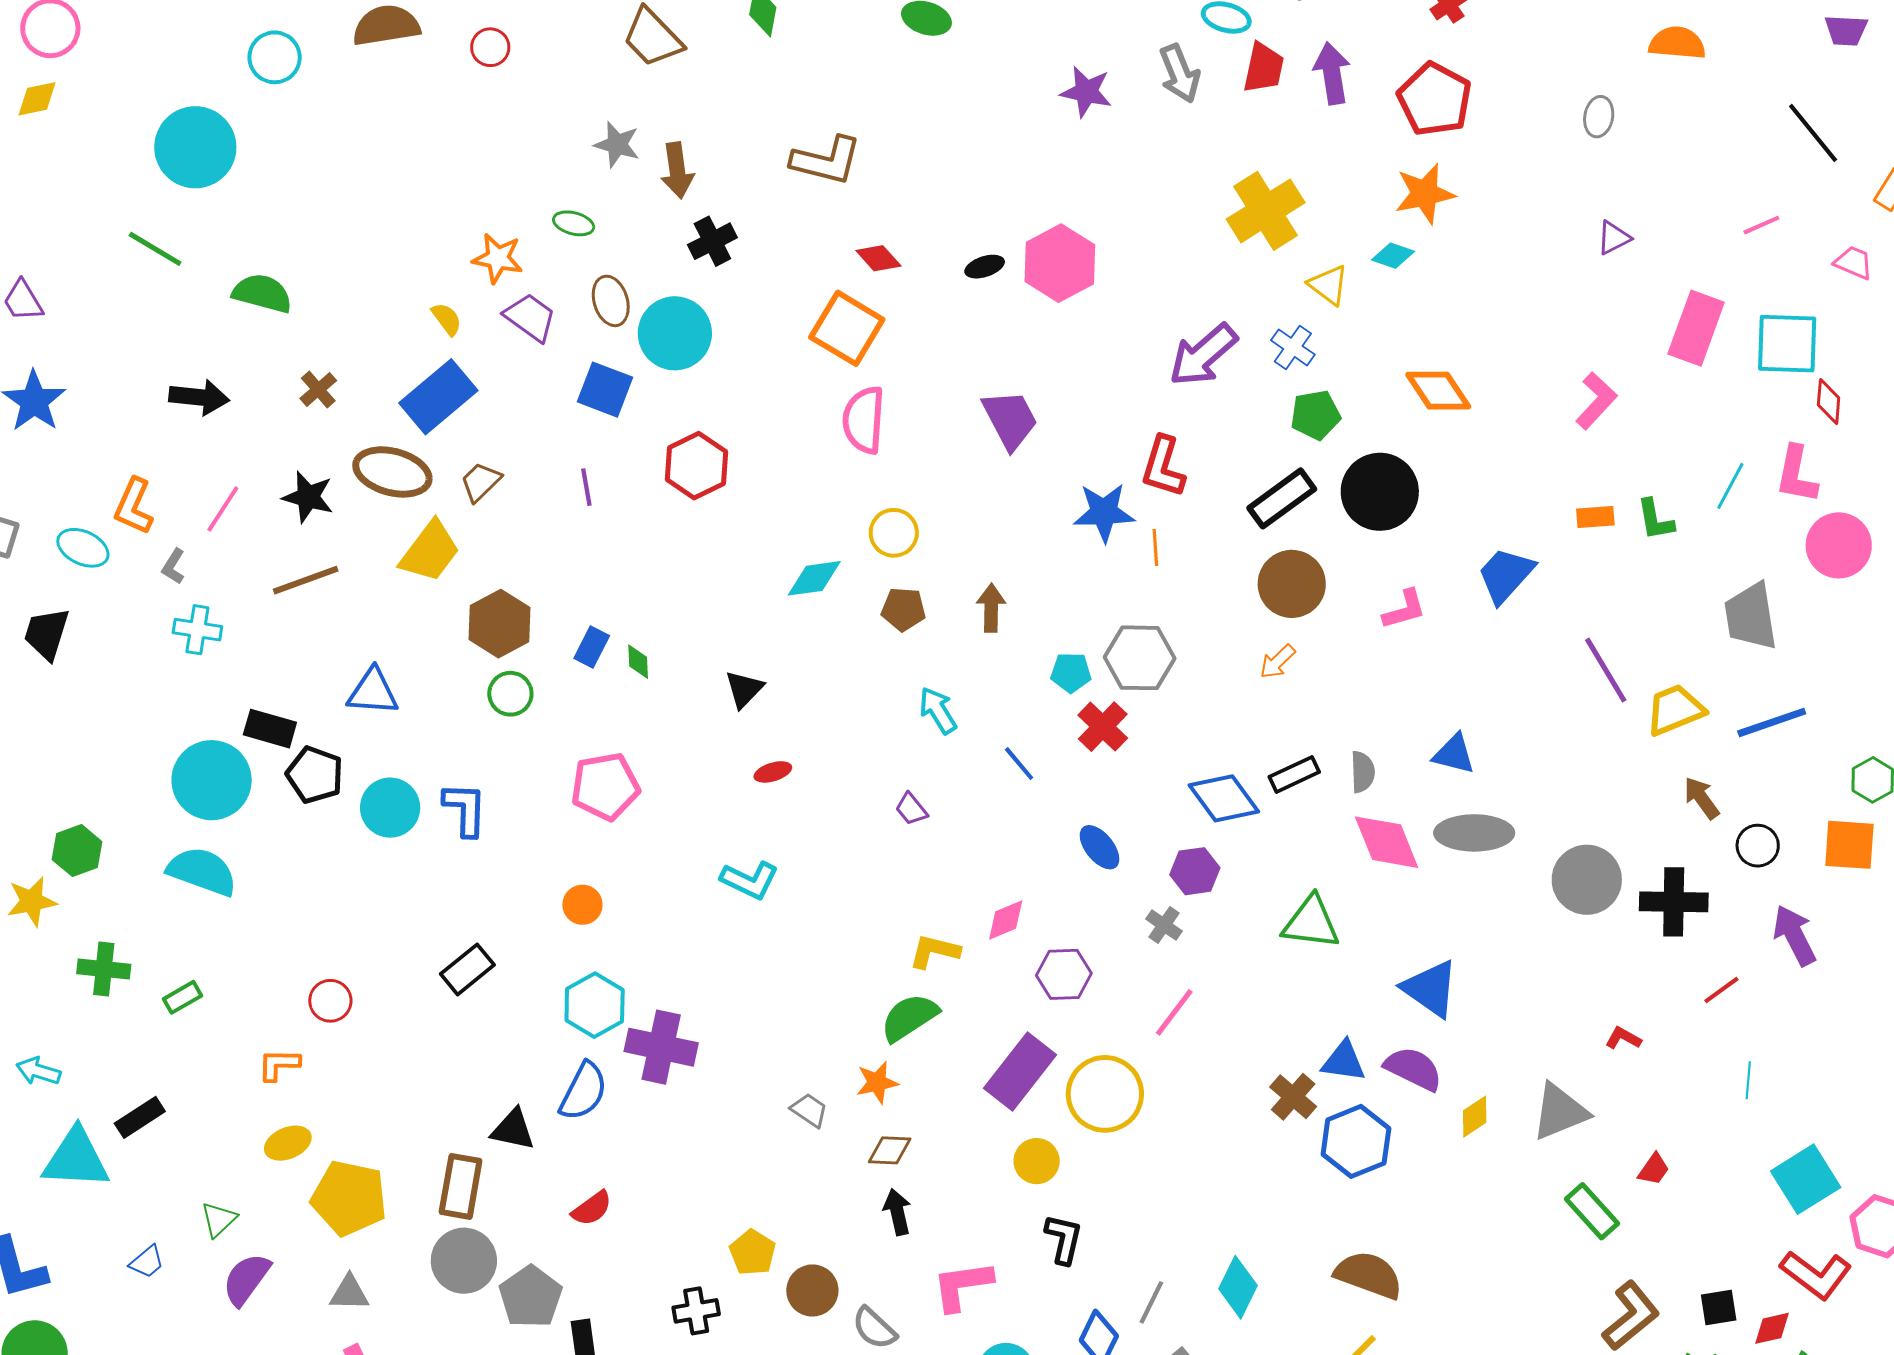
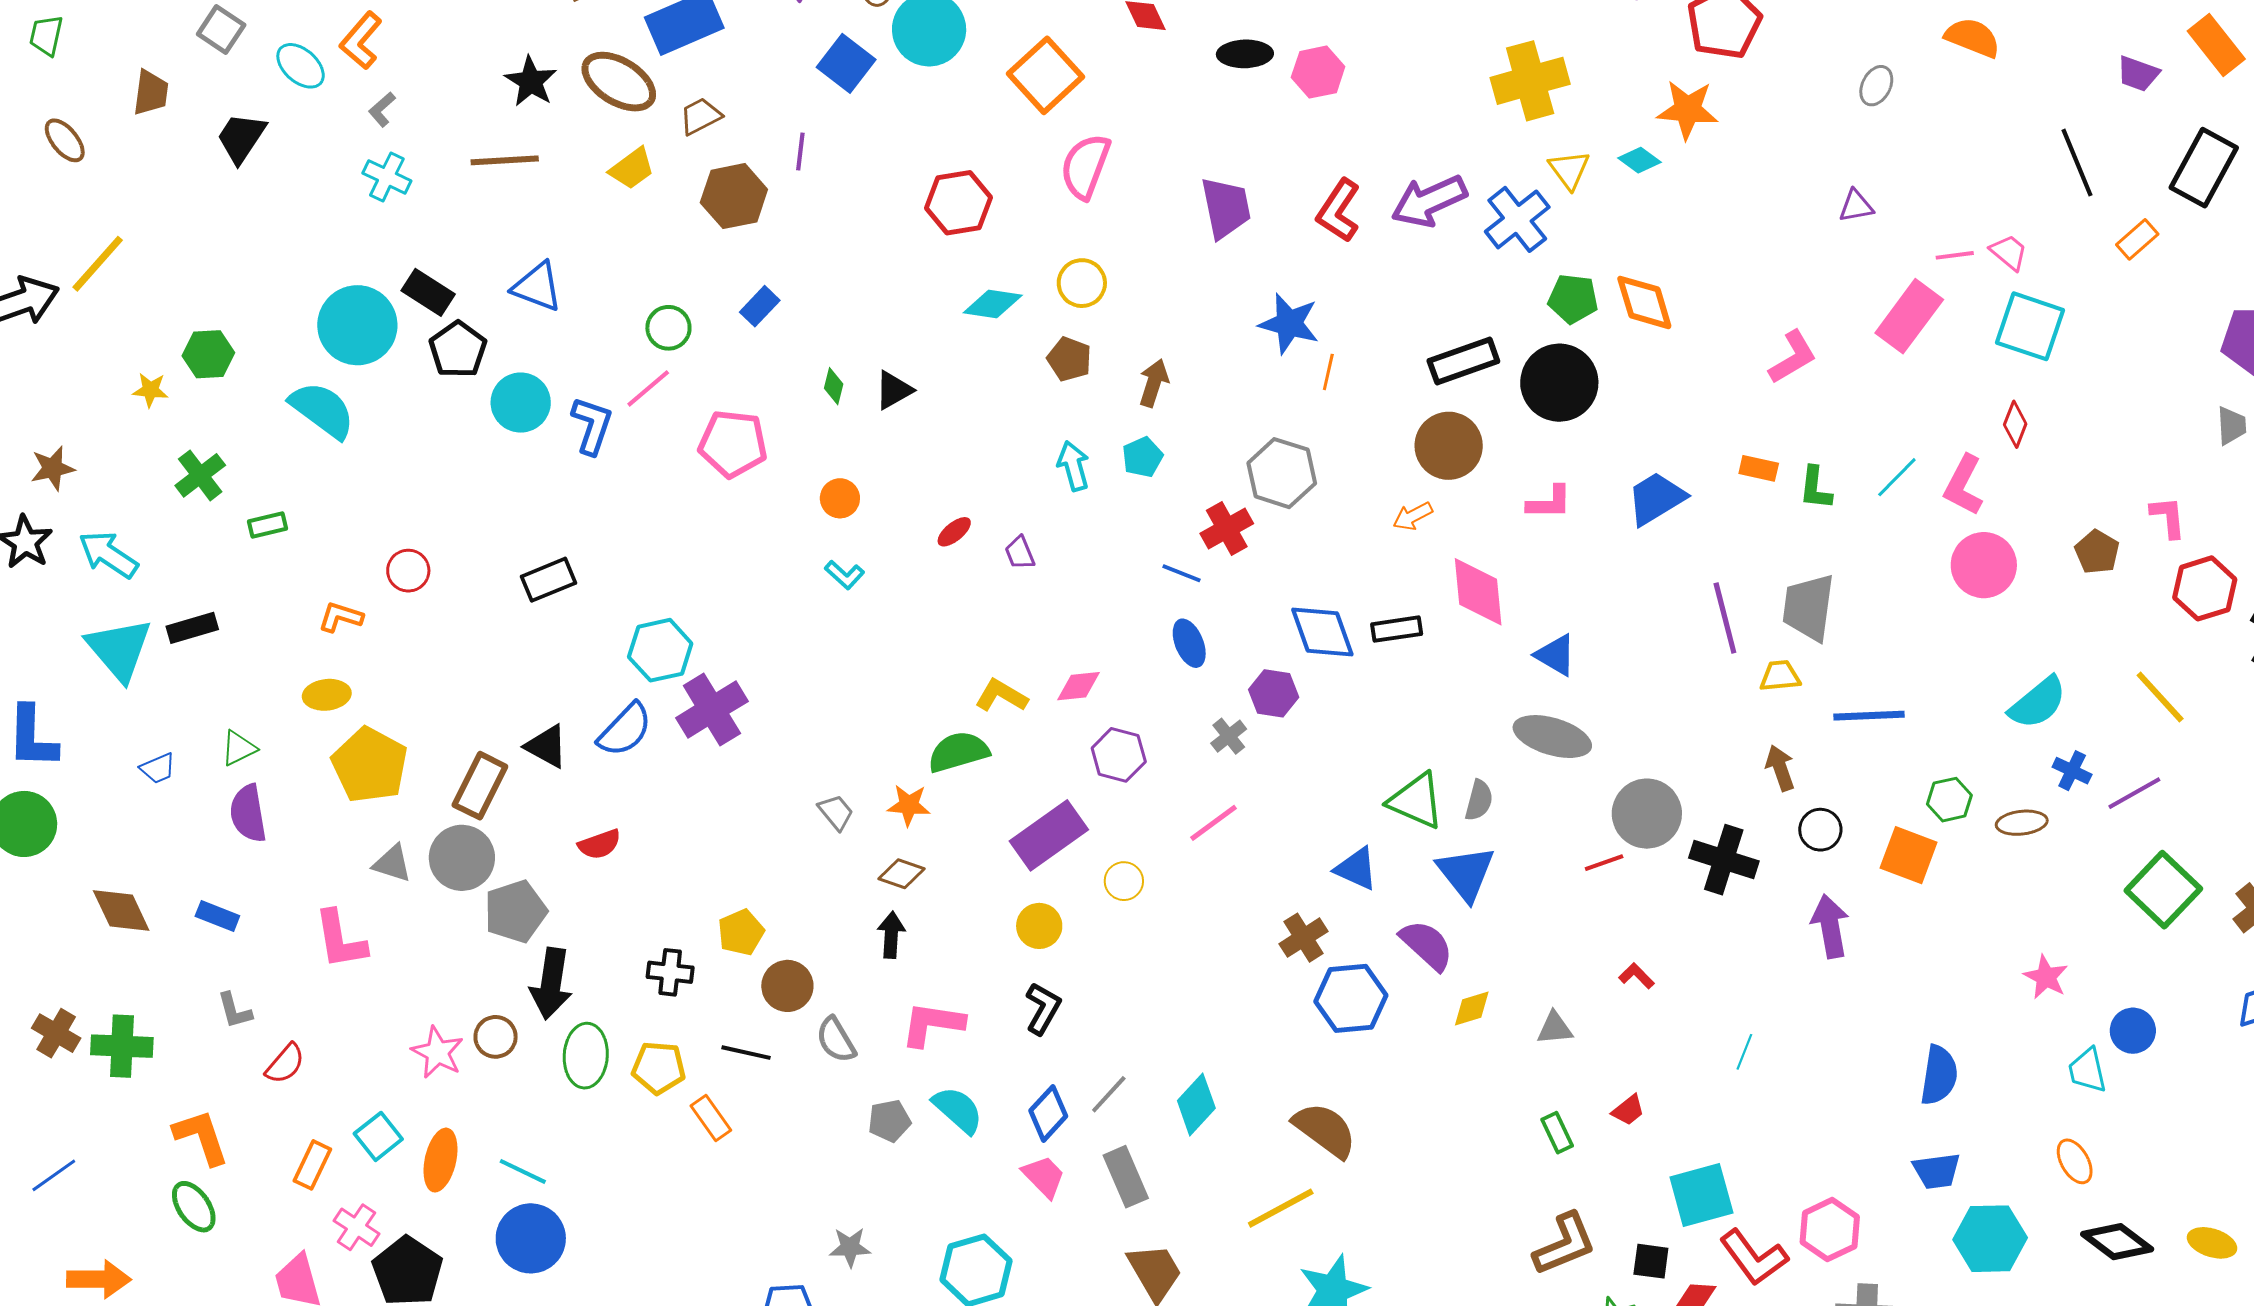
pink line: (1761, 225) -> (1955, 255), moved
pink hexagon: (1060, 263) -> (1318, 72), size x0.7
pink trapezoid: (1853, 263) -> (2009, 252), moved
black ellipse: (985, 267) -> (1245, 54), size x1.4
orange square: (847, 328) -> (1045, 75), moved
cyan square: (1787, 344) -> (2030, 326), moved
blue cross: (1293, 347) -> (1517, 219), size x1.5
green pentagon: (1315, 415) -> (1573, 299), moved
red hexagon: (696, 466) -> (958, 203), moved
red L-shape: (1163, 467) -> (1339, 211), moved
pink line: (223, 509) -> (648, 388), moved
yellow trapezoid: (430, 552) -> (632, 169), size x0.7
gray trapezoid: (1751, 616) -> (1809, 607), moved
brown hexagon: (500, 624) -> (734, 196), moved
green diamond: (638, 662) -> (834, 386), moved
cyan pentagon: (1071, 673) -> (1142, 457), moved, turned 30
yellow trapezoid: (1675, 710) -> (1780, 676), size x0.7
blue line: (1019, 764) -> (1182, 573), moved, turned -45
red ellipse: (773, 772) -> (954, 532), moved, turned -39
gray semicircle: (1363, 772) -> (1479, 800), moved
pink diamond: (1387, 842) -> (1478, 592), moved
cyan L-shape: (750, 880) -> (845, 575), size x0.7
yellow star: (32, 901) -> (150, 390), size x0.7
orange circle: (582, 905) -> (840, 498), moved
green triangle: (1311, 923) -> (1416, 801), moved
green cross: (104, 969) -> (200, 475), turned 30
red line: (1721, 990) -> (1604, 863), moved
purple cross: (661, 1047) -> (712, 710), turned 30
blue triangle: (1344, 1061) -> (1356, 869), moved
cyan arrow: (38, 1071) -> (108, 555), size x1.4
yellow circle: (1105, 1094) -> (1124, 881), size x0.5
gray triangle: (1560, 1112) -> (1555, 1028), size x0.6
cyan triangle: (76, 1159) -> (119, 649), turned 30
cyan square: (1806, 1179) -> (1701, 1195), moved
green rectangle: (1592, 1211) -> (1557, 1133), size x0.7
purple semicircle: (246, 1279) -> (248, 813), turned -62
gray triangle: (349, 1293) -> (392, 863), moved

